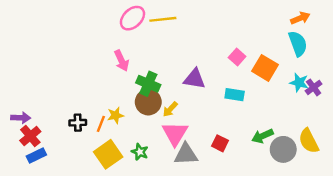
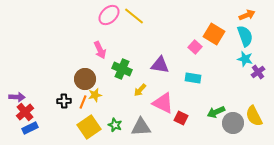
yellow line: (163, 19) -> (134, 16), turned 45
orange square: (265, 68) -> (214, 34), moved
cyan star: (299, 83) -> (245, 59), moved
brown circle: (148, 102) -> (85, 79), moved
pink triangle: (175, 134) -> (163, 103), moved, turned -35
gray triangle: (186, 154) -> (141, 127), moved

